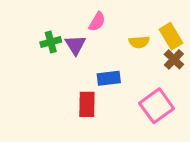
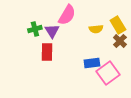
pink semicircle: (97, 22) -> (67, 15), size x1.5
blue rectangle: (109, 78) -> (92, 63), moved
red rectangle: (87, 104) -> (47, 52), moved

